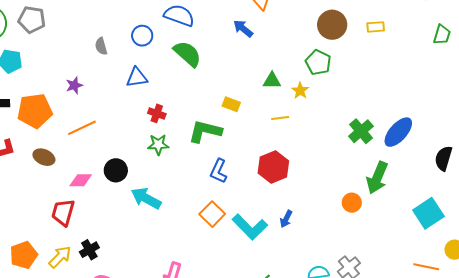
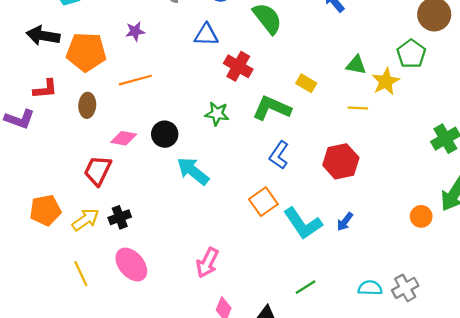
yellow star: (300, 91) -> (386, 82), size x1.4
red cross: (157, 113) -> (238, 66), moved, size x1.4
brown ellipse: (44, 157) -> (87, 105), turned 60

